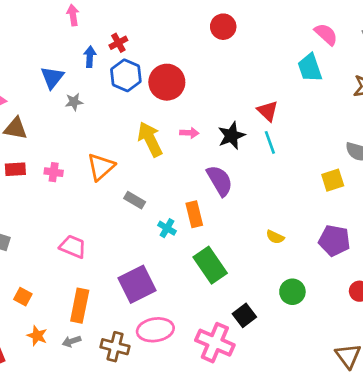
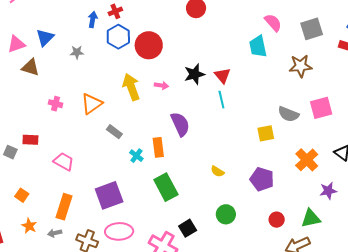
blue triangle: (52, 77) -> (45, 38), moved
black star: (231, 136) -> (194, 74), moved
red rectangle: (15, 169) -> (30, 140), moved

